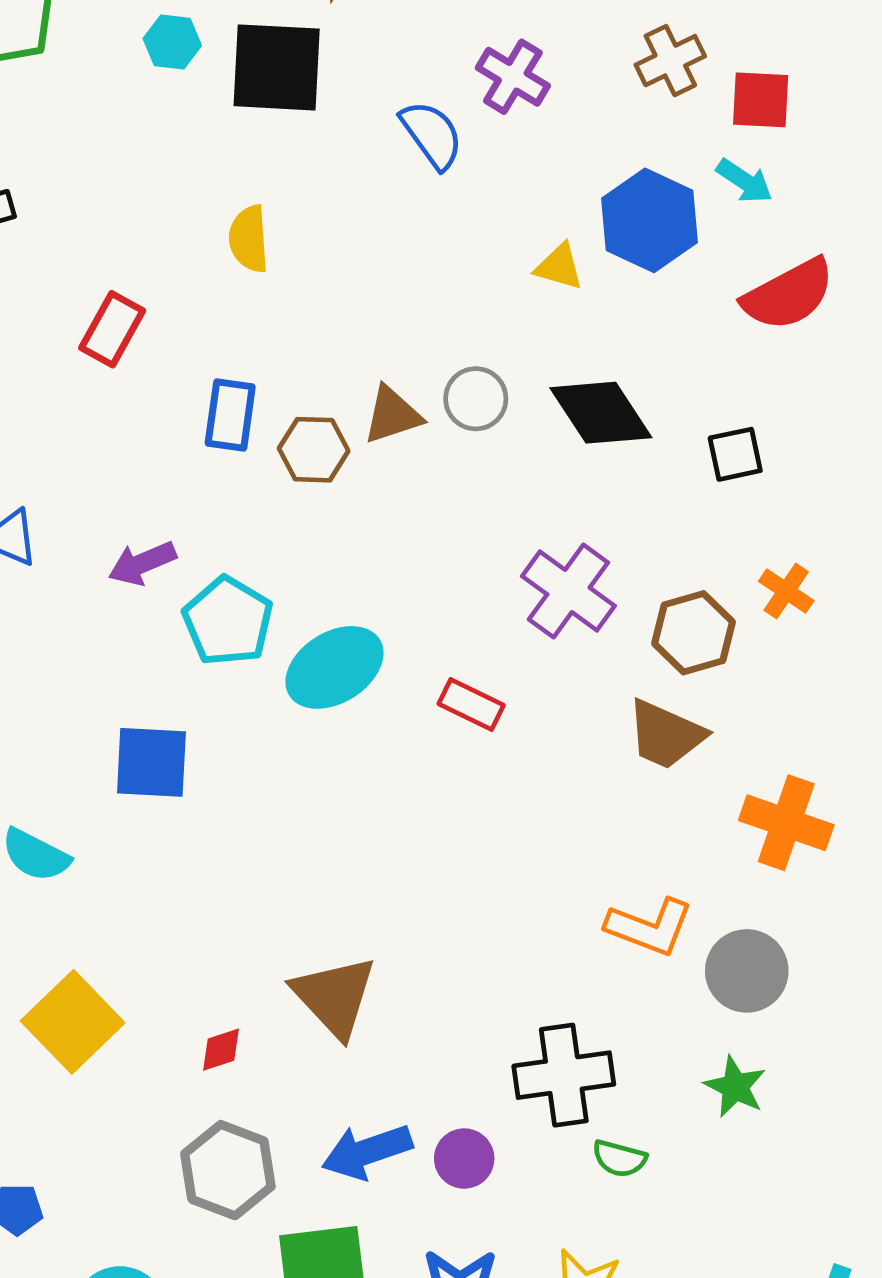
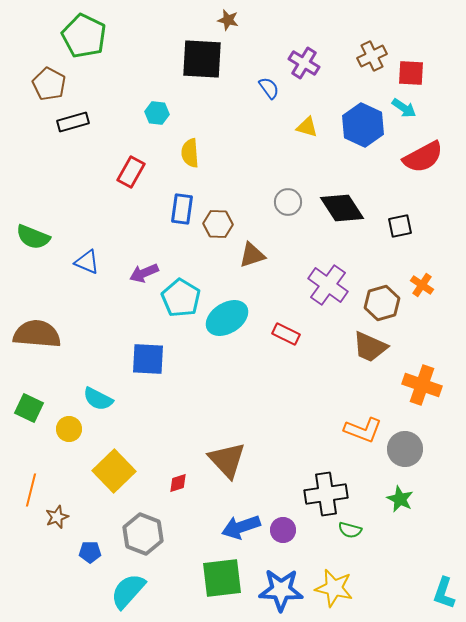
cyan hexagon: (172, 42) -> (157, 113), moved
blue semicircle: (432, 135) -> (269, 88), size x0.7
yellow semicircle: (249, 239) -> (190, 153), moved
yellow triangle: (559, 267) -> (307, 127), moved
brown triangle: (392, 415) -> (252, 255), moved
gray hexagon: (228, 1170) -> (143, 534), moved

